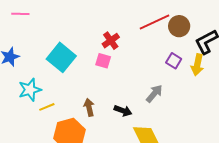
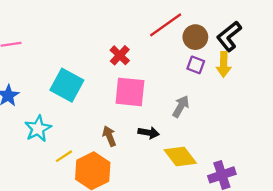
brown circle: (179, 26) -> (195, 37), moved
pink square: (103, 61) -> (130, 92), moved, size x1.8
yellow line: (47, 107) -> (64, 156), moved

